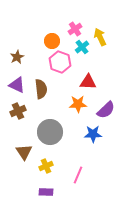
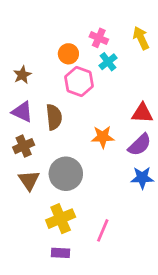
pink cross: (75, 29) -> (99, 38), turned -32
yellow arrow: (100, 37) -> (141, 38), moved
red triangle: (88, 82) -> (142, 113), moved
blue star: (93, 134) -> (142, 178), moved
brown triangle: (24, 152) -> (29, 180), moved
yellow cross: (46, 166) -> (61, 219), size x1.5

